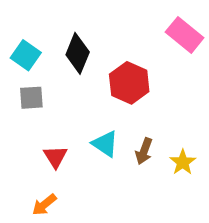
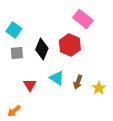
pink rectangle: (185, 35) -> (83, 19), moved
black diamond: (78, 53) -> (42, 49), moved
orange arrow: (44, 205) -> (14, 111), moved

